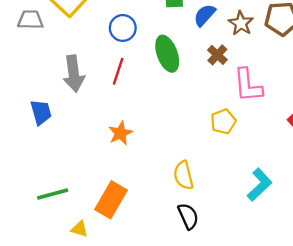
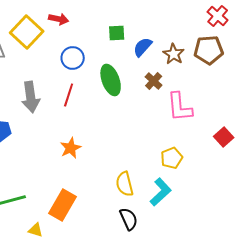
yellow pentagon: (223, 122) -> (172, 158), moved
cyan L-shape: (260, 185) -> (161, 192), moved

